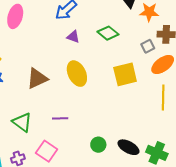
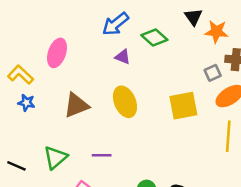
pink ellipse: (15, 16) -> (57, 53), moved
green diamond: (108, 33) -> (154, 37), moved
green triangle: (22, 122) -> (55, 158), turned 40

